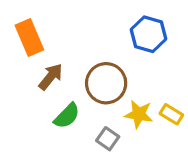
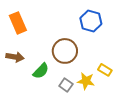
brown arrow: (51, 77) -> (15, 57), moved, turned 60
yellow star: (139, 114) -> (86, 81), moved

